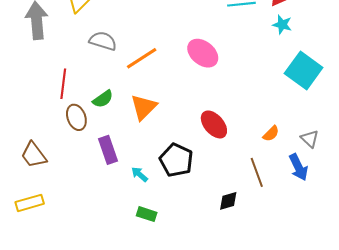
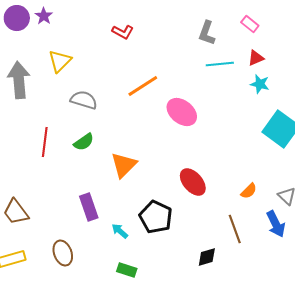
orange line: (142, 58) -> (143, 86), moved
green semicircle: (103, 99) -> (84, 142), moved
brown ellipse: (76, 117) -> (63, 253), moved

